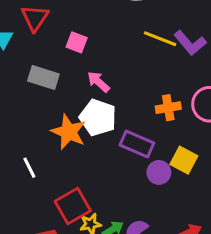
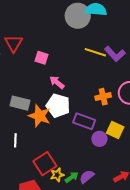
gray rectangle: (43, 77) -> (20, 103), moved
white line: (29, 168) -> (15, 140), turned 32

